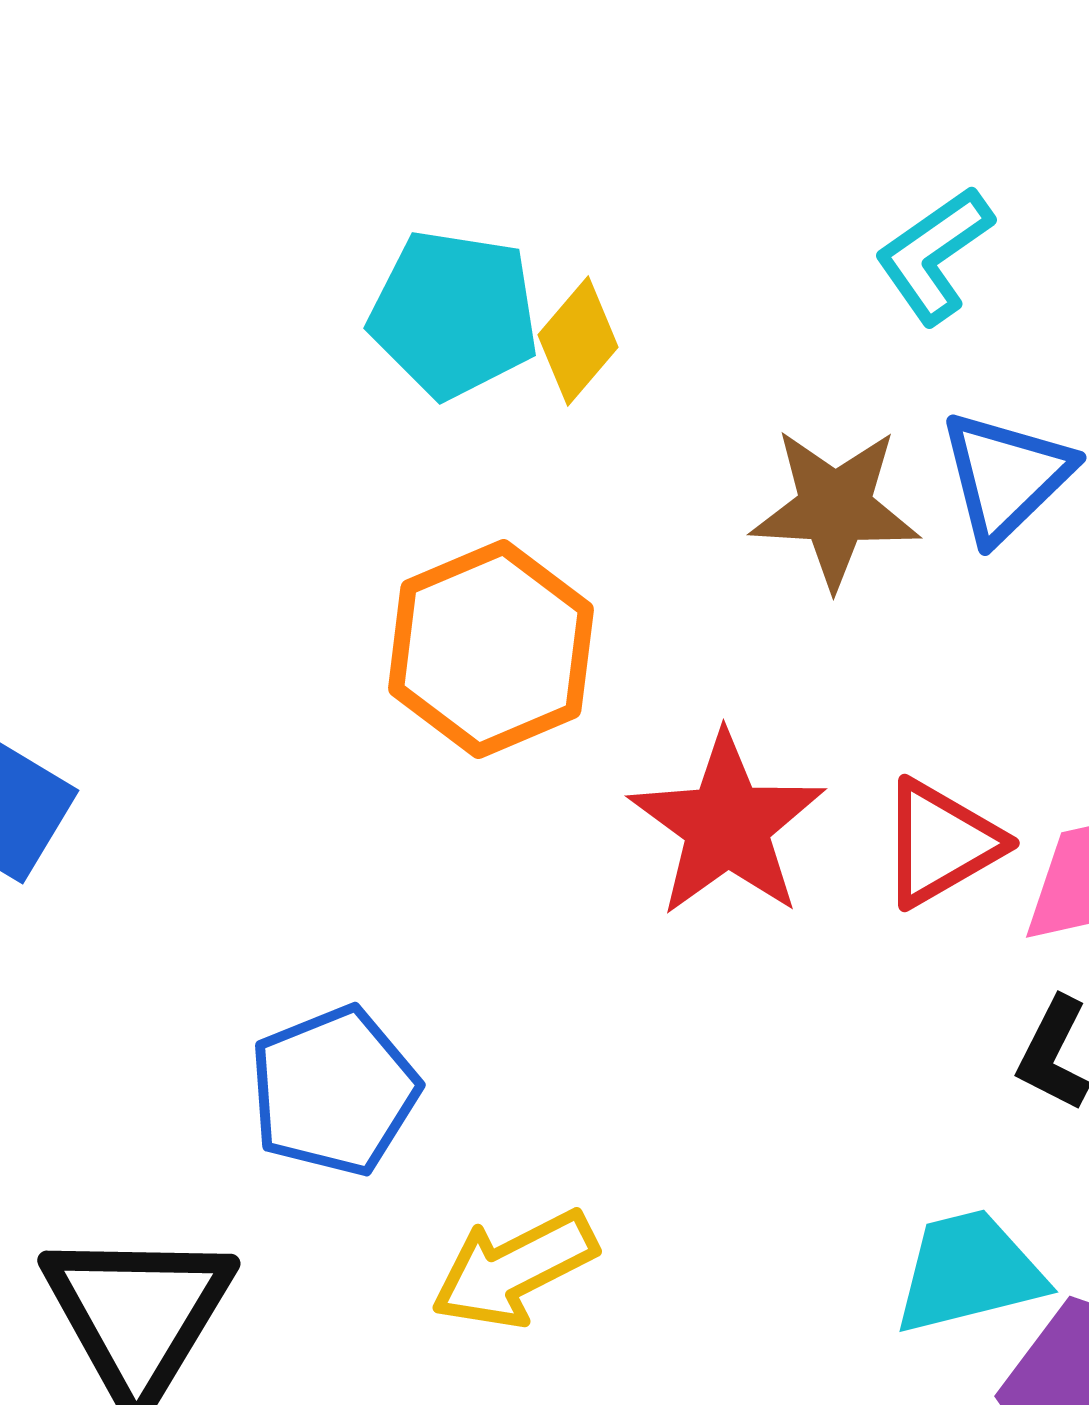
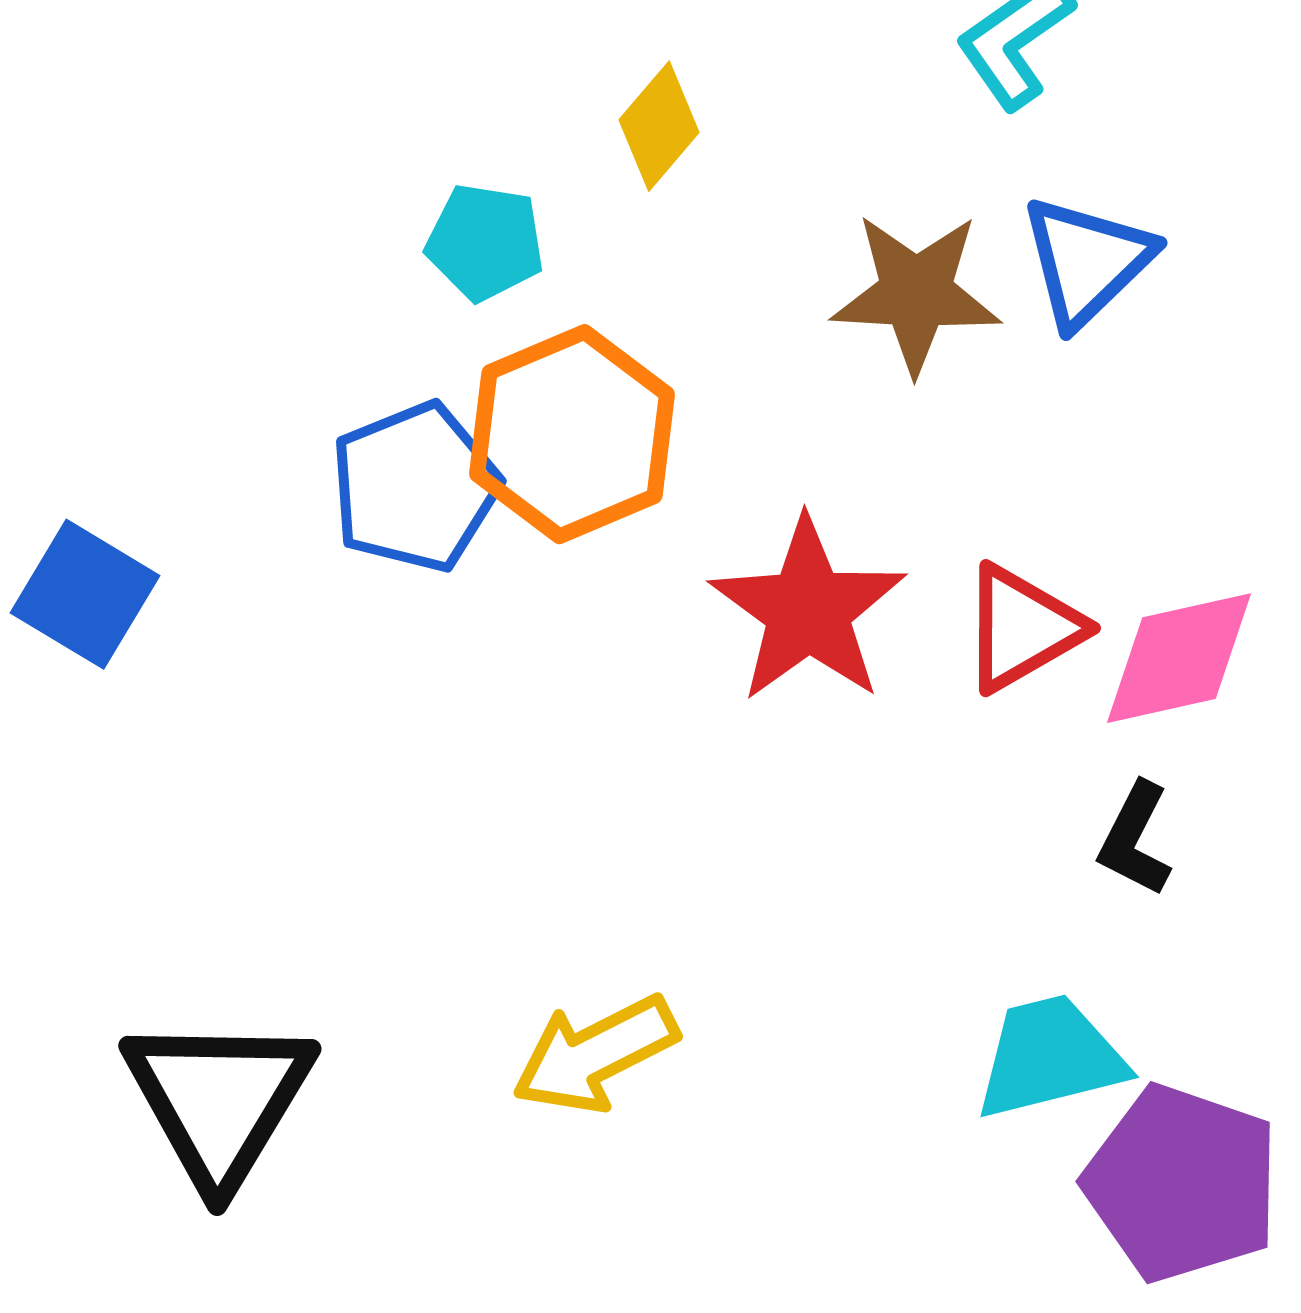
cyan pentagon: (454, 314) -> (485, 242), moved, size x0.7
blue pentagon: (334, 1091) -> (415, 487), moved

